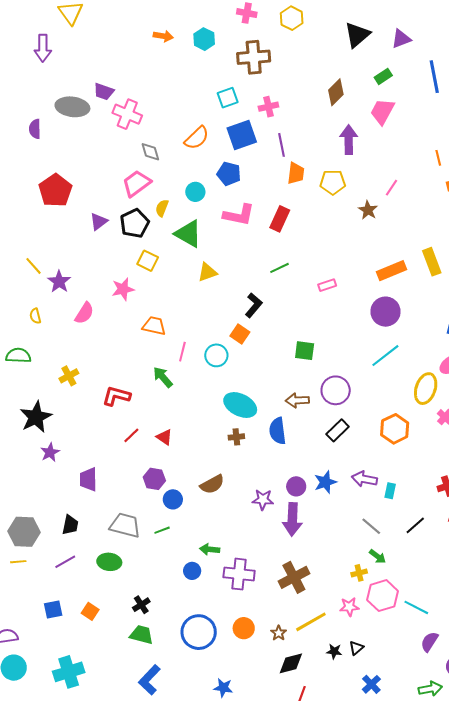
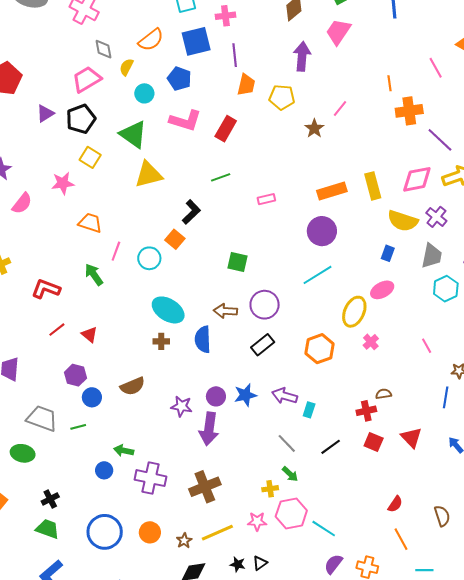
yellow semicircle: (162, 208) -> (126, 67), moved
yellow triangle: (207, 272) -> (148, 175), size x1.4

